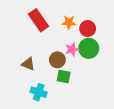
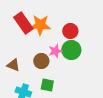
orange star: (69, 22) -> (40, 25), moved, size x1.5
green square: (64, 76) -> (47, 85), moved

